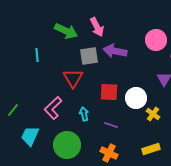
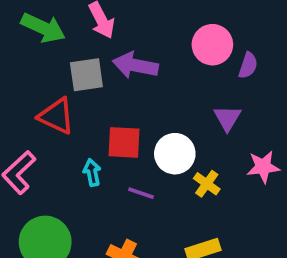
red triangle: (73, 78) -> (56, 116), turned -35
cyan arrow: (84, 114) -> (92, 172), moved
purple line: (111, 125) -> (141, 193), moved

